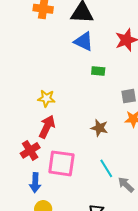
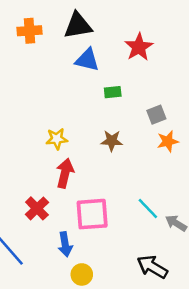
brown star: (99, 128) -> (112, 141), moved
red cross: (30, 150) -> (37, 208), moved

